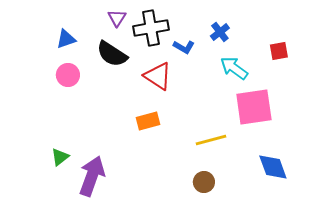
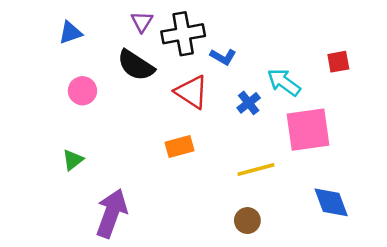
blue cross: (220, 32) -> (249, 103), moved
blue triangle: (66, 39) -> (70, 33), moved
green triangle: (60, 157) -> (73, 160), moved

